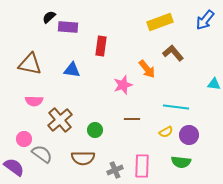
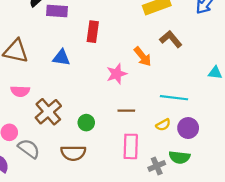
pink rectangle: (142, 166) -> (131, 146), moved
gray cross: (115, 170) -> (157, 166), moved

